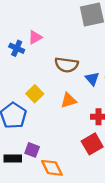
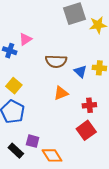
yellow square: (35, 94) -> (14, 86), moved
black rectangle: (13, 159) -> (16, 151), turned 49

